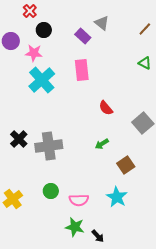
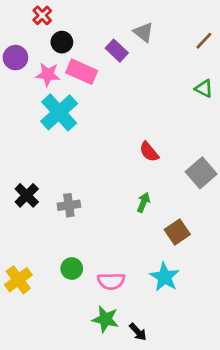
pink rectangle: (82, 70) -> (82, 72), moved, turned -60
green arrow: (102, 144) -> (143, 202), turned 144
gray cross: (49, 146) -> (69, 205), size x0.6

